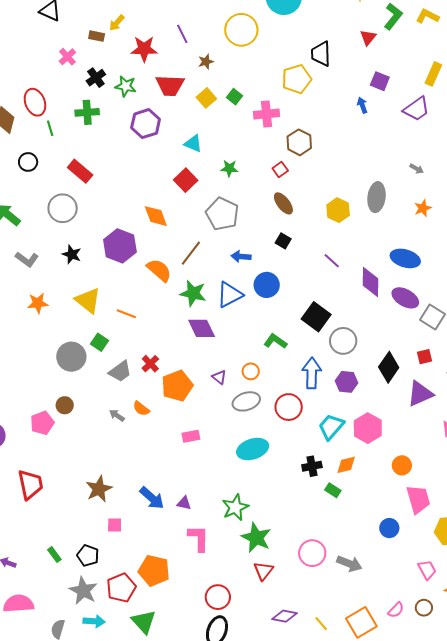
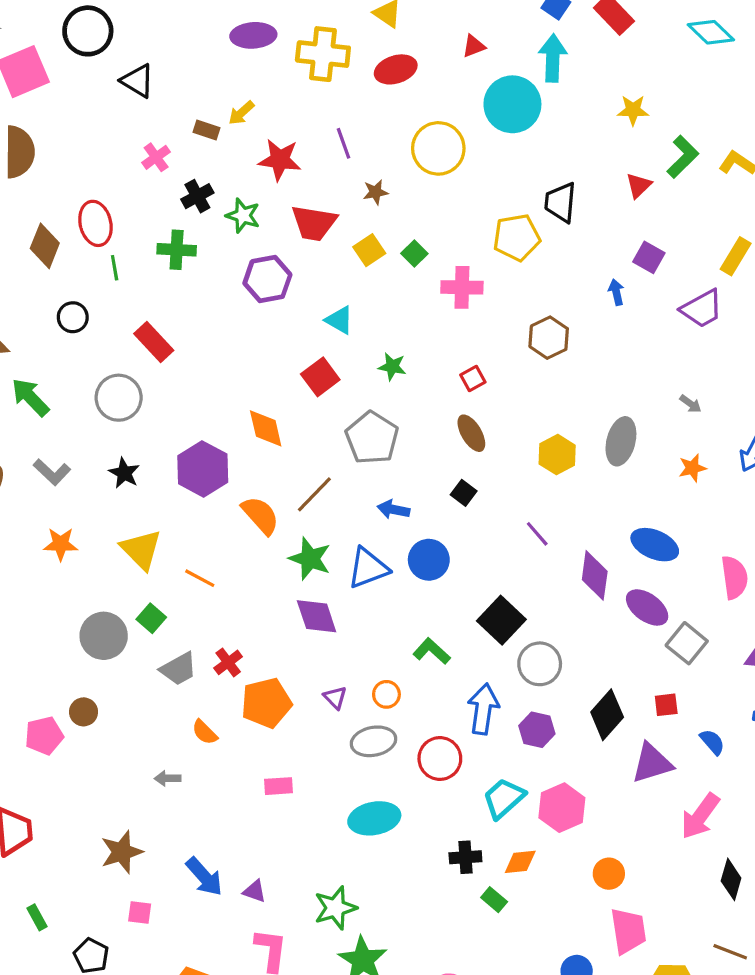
brown hexagon: (299, 142) -> (549, 338), moved
gray arrow: (117, 415) -> (168, 778), moved, turned -42
green rectangle: (54, 555) -> (37, 917), moved

